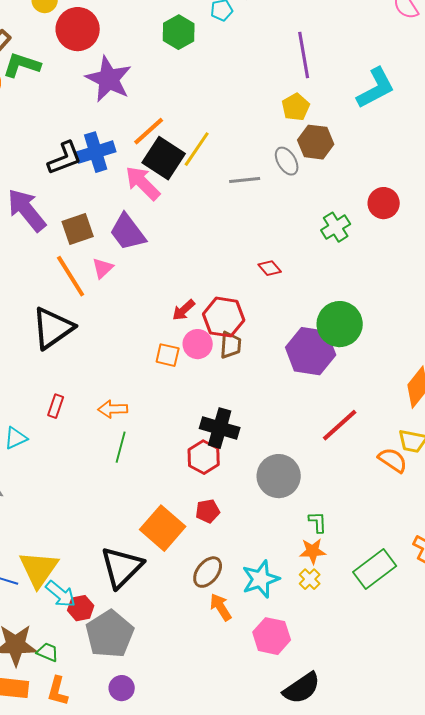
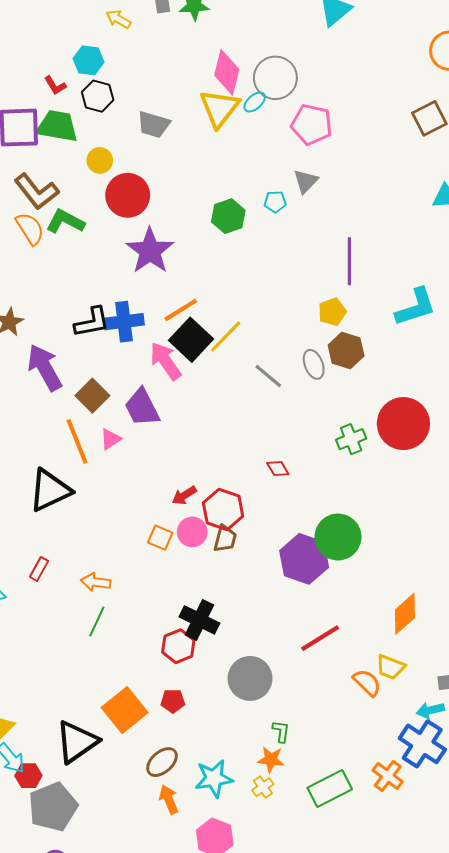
gray line: (245, 180) -> (268, 376), turned 36
red circle: (384, 203) -> (403, 424), size x1.6
brown square: (78, 229) -> (92, 396), turned -36

